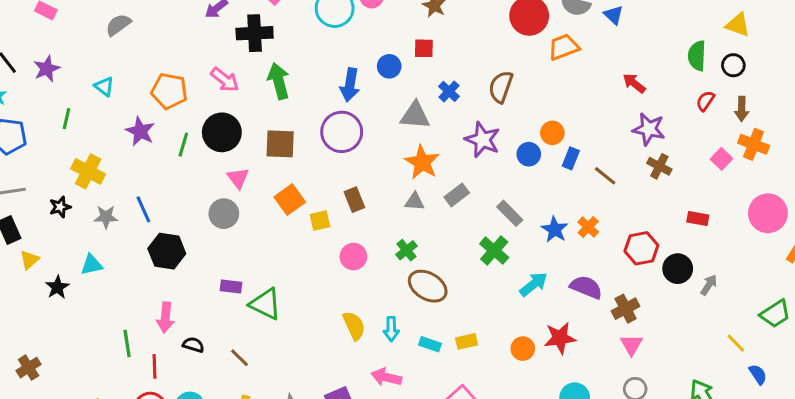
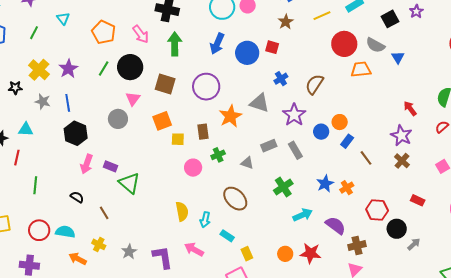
blue circle: (389, 66) -> (247, 53), size x1.5
red arrow: (634, 83) -> (410, 108), moved
blue arrow: (350, 85) -> (217, 44), moved
gray triangle: (415, 115) -> (259, 103), moved
purple star: (140, 131) -> (68, 69), moved
orange star: (422, 162) -> (230, 116), moved
gray triangle: (415, 202) -> (247, 163), moved
gray rectangle: (510, 213) -> (295, 150), moved
green cross: (406, 250) -> (218, 155), moved
pink arrow: (165, 317) -> (87, 164), moved
yellow rectangle: (467, 341) -> (247, 254), moved, turned 64
red line: (154, 366) -> (17, 158), moved

